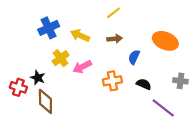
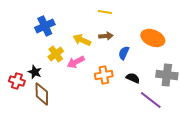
yellow line: (113, 13) -> (105, 12), turned 48
yellow arrow: (80, 35) -> (82, 40), moved
gray cross: (180, 81) -> (167, 75), size x1.5

